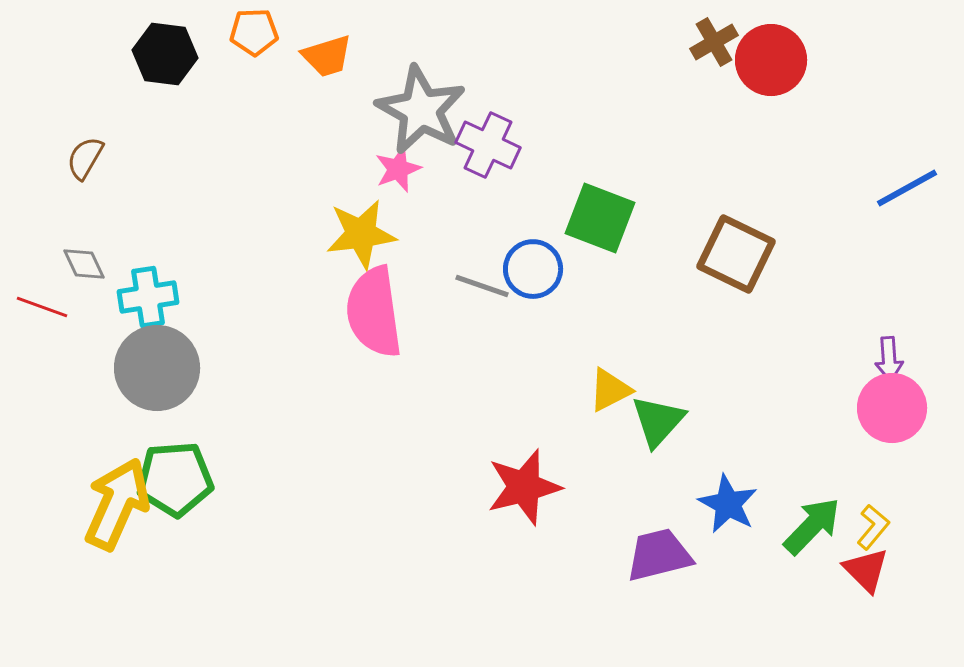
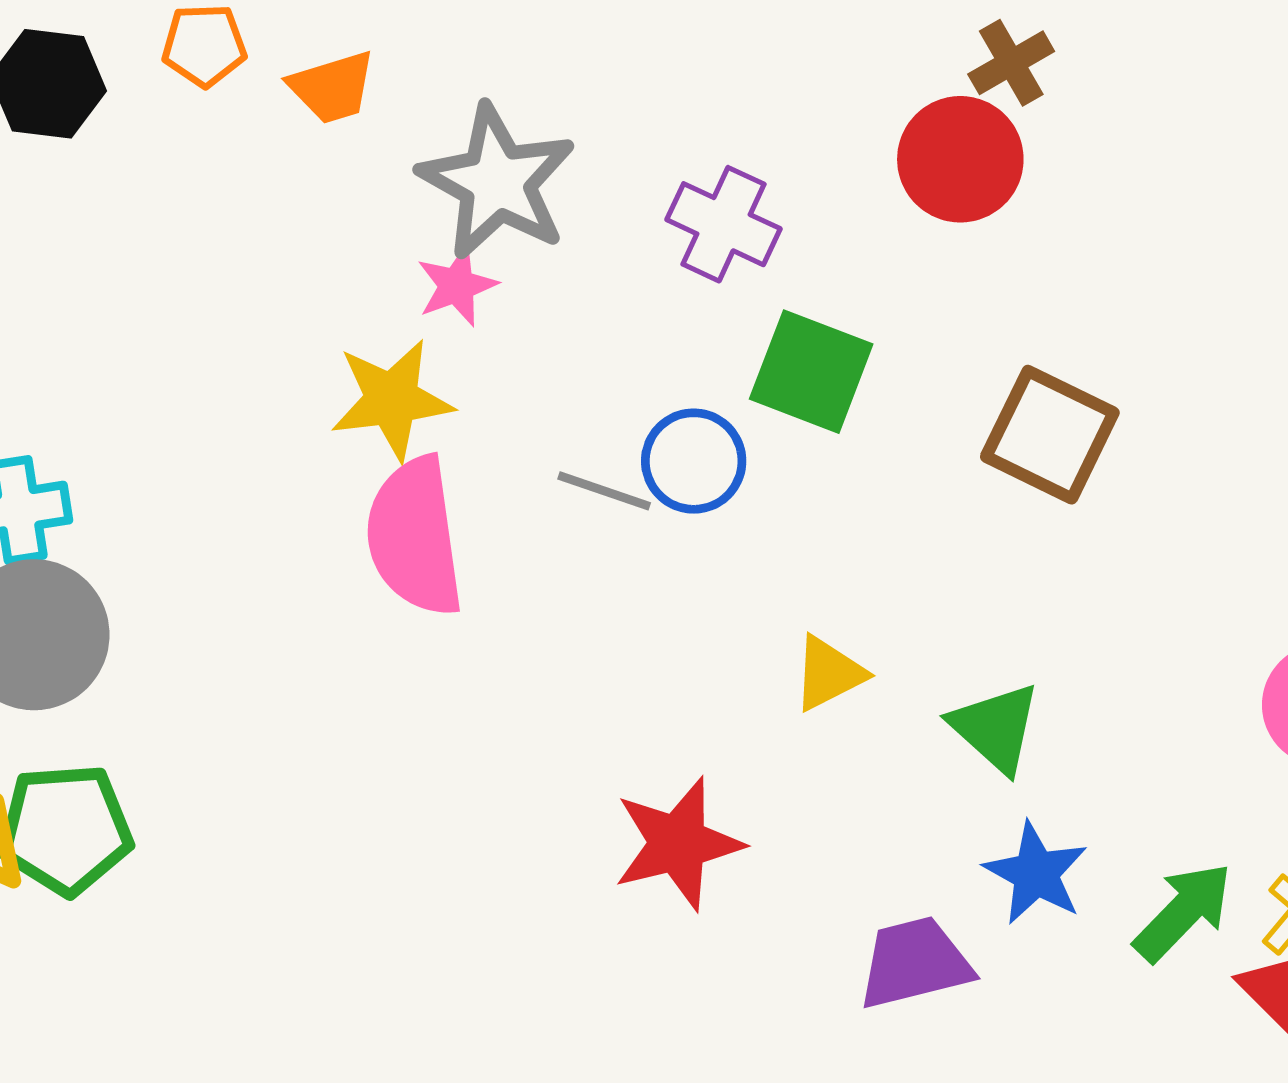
red circle: (771, 60) -> (960, 159), moved
purple cross: (488, 145) -> (723, 224), moved
green triangle: (658, 421) -> (995, 728), moved, turned -30

